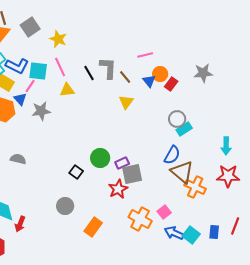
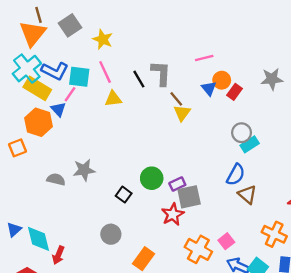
brown line: (125, 77) -> (176, 99), moved
gray star: (41, 111) -> (84, 170), moved
brown triangle: (182, 172) -> (247, 195), size x0.7
orange cross: (195, 187) -> (274, 234), moved

